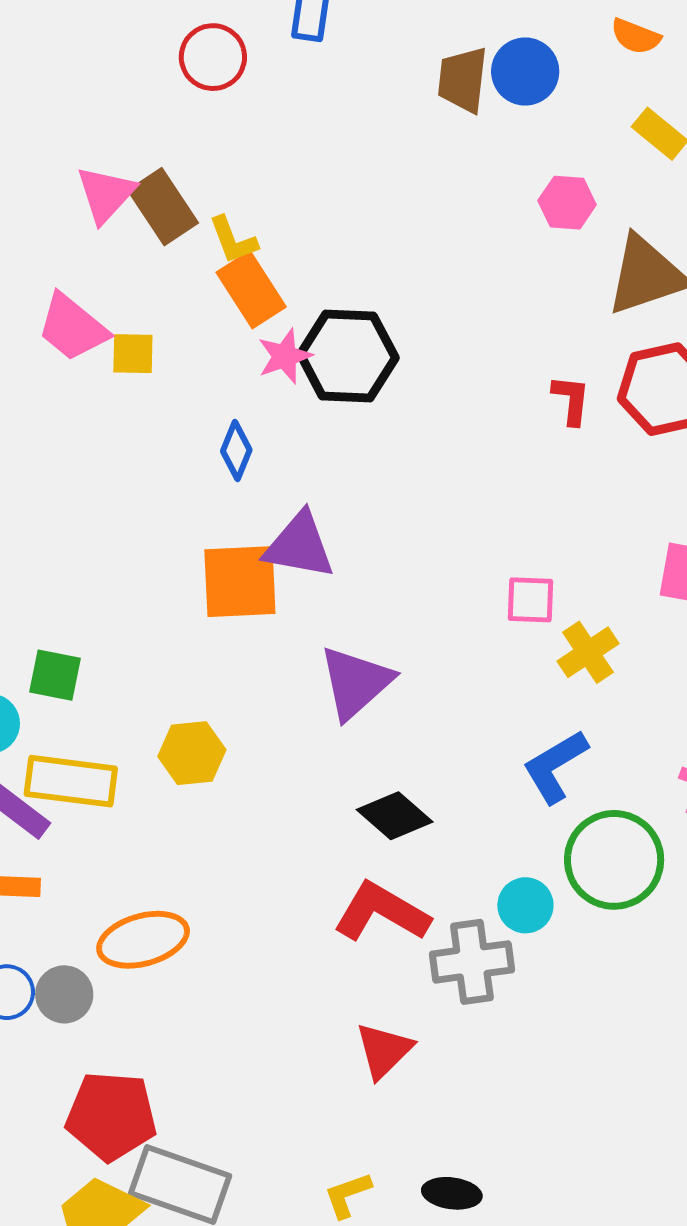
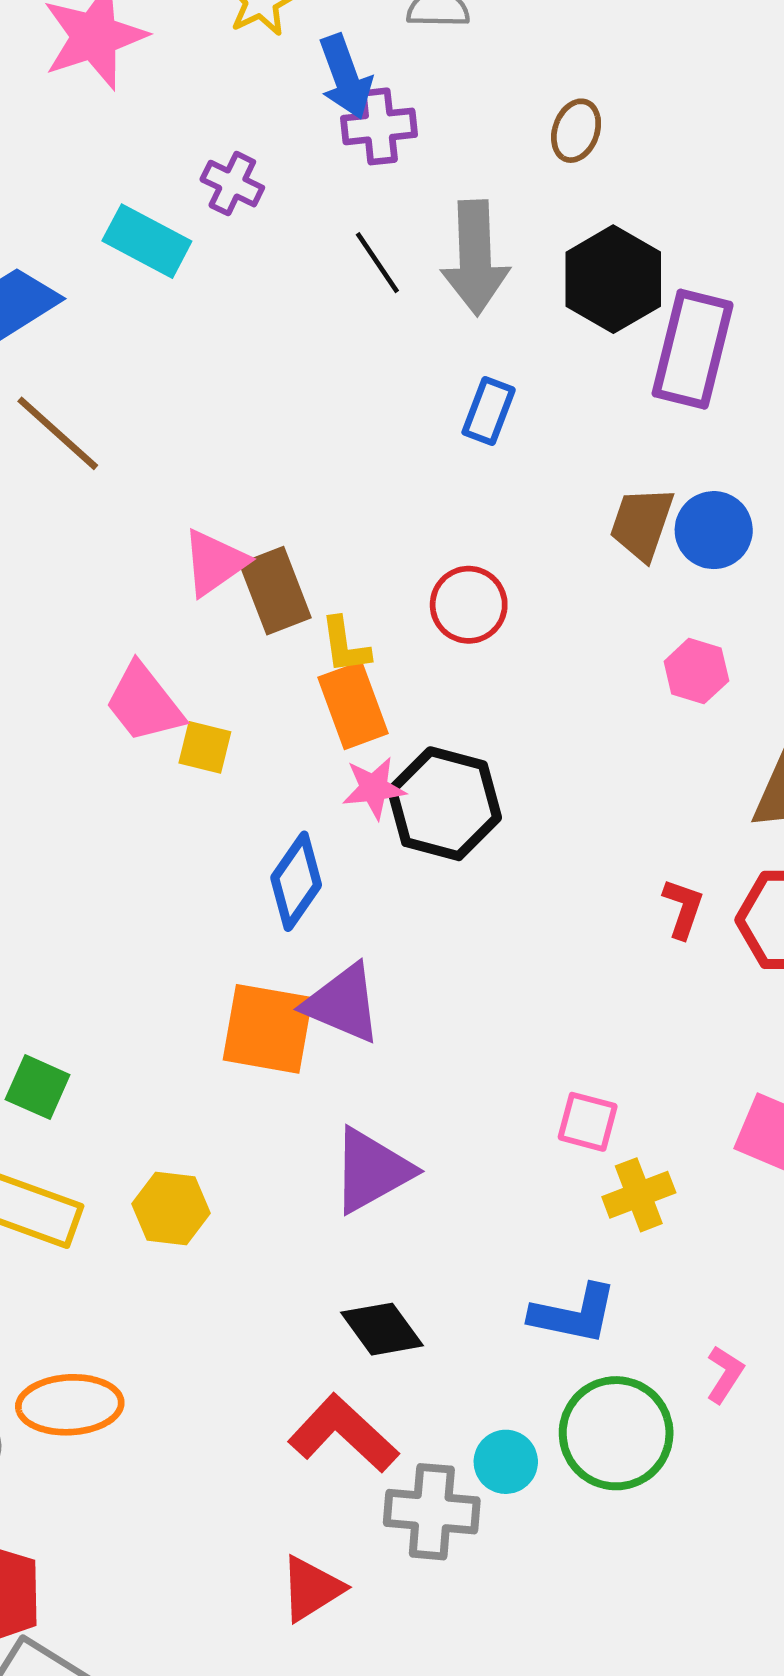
red circle: (213, 57) -> (469, 605), moved
pink hexagon: (567, 203) -> (696, 671), moved
blue diamond: (236, 450) -> (296, 881), size x1.4
blue L-shape: (555, 766) -> (574, 1314), turned -150

